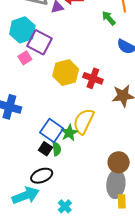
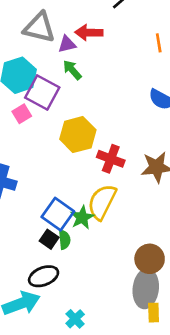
green arrow: (109, 18) -> (72, 70), moved
red cross: (93, 78) -> (111, 159), moved

